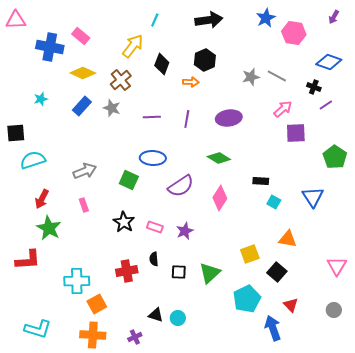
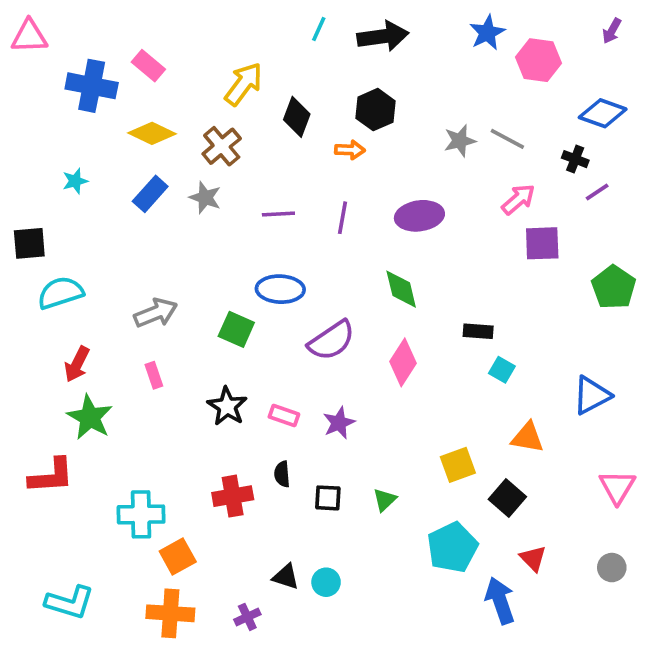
cyan line: (155, 20) -> (319, 29), moved
green diamond: (219, 158) -> (401, 289), turned 45
blue triangle: (313, 197) -> (592, 395), moved, turned 35
green triangle: (210, 273) -> (385, 500), size x0.6

